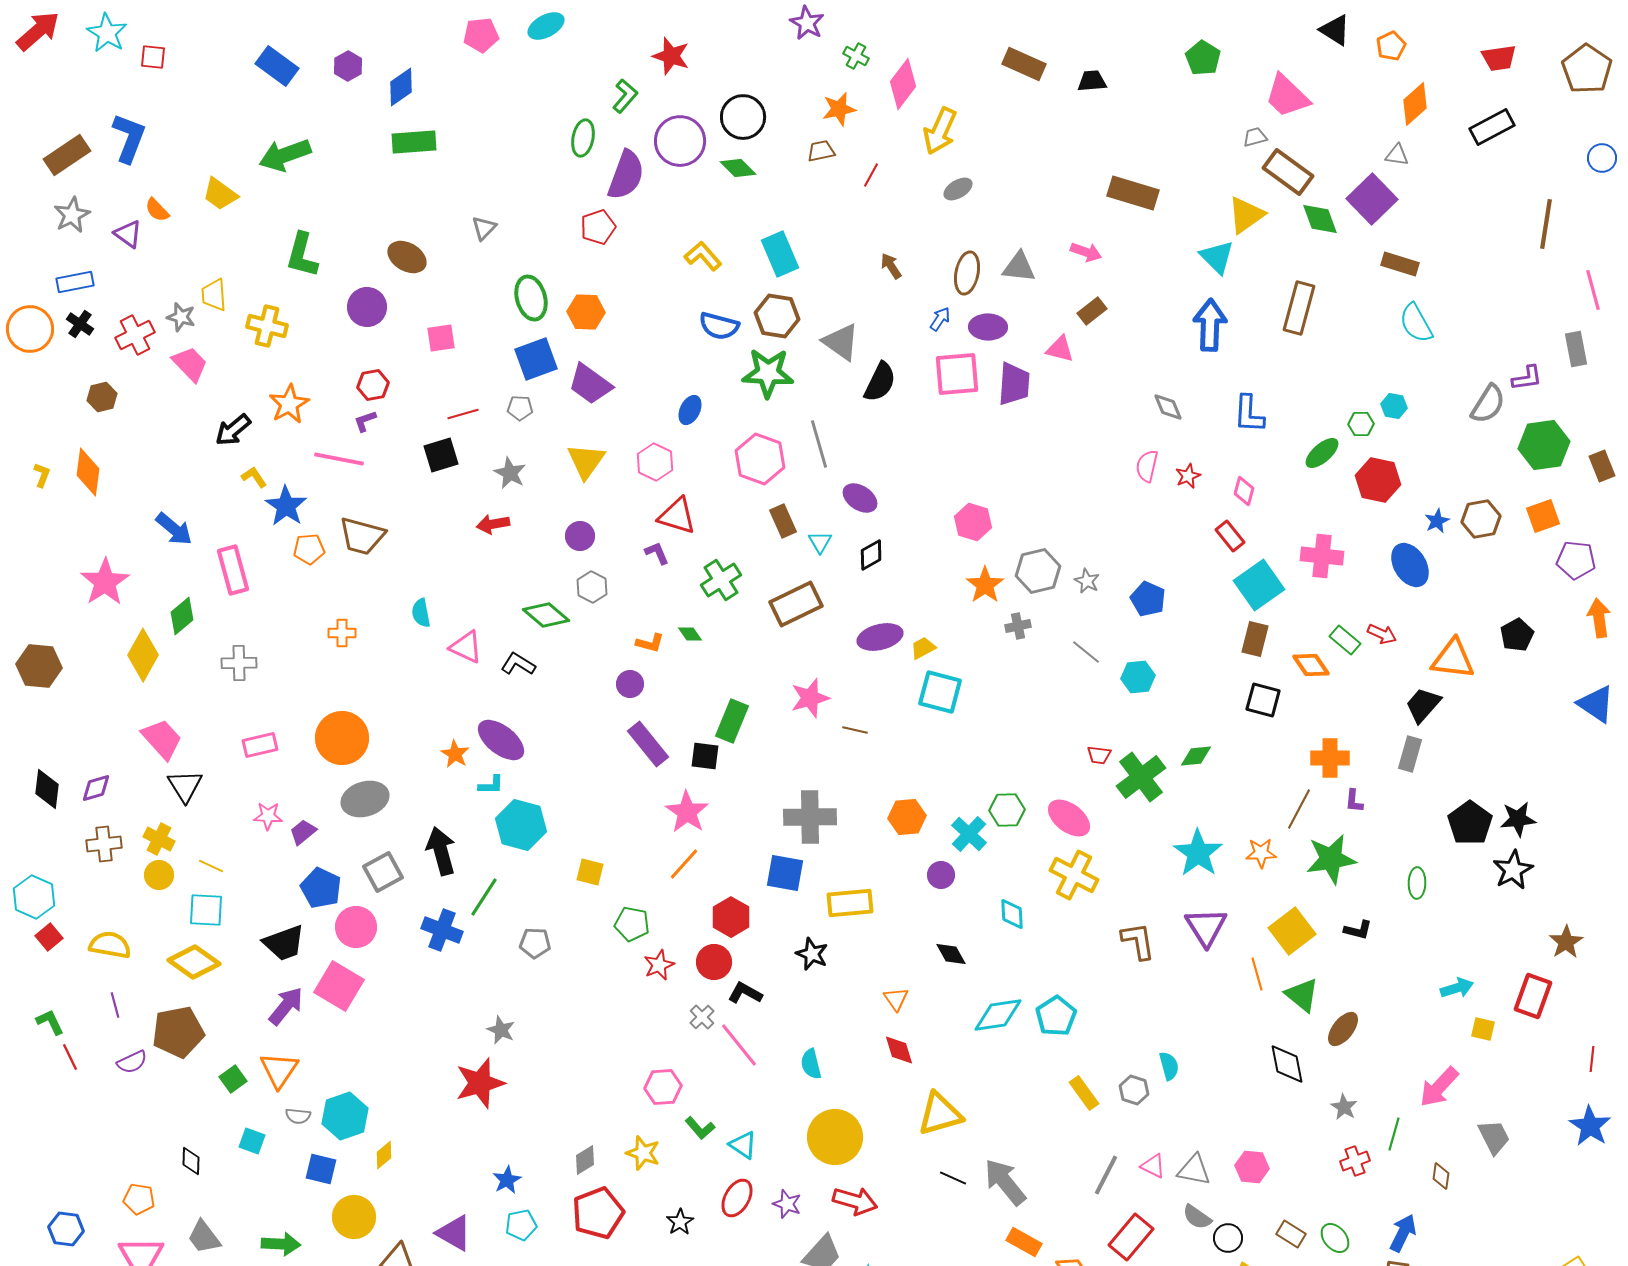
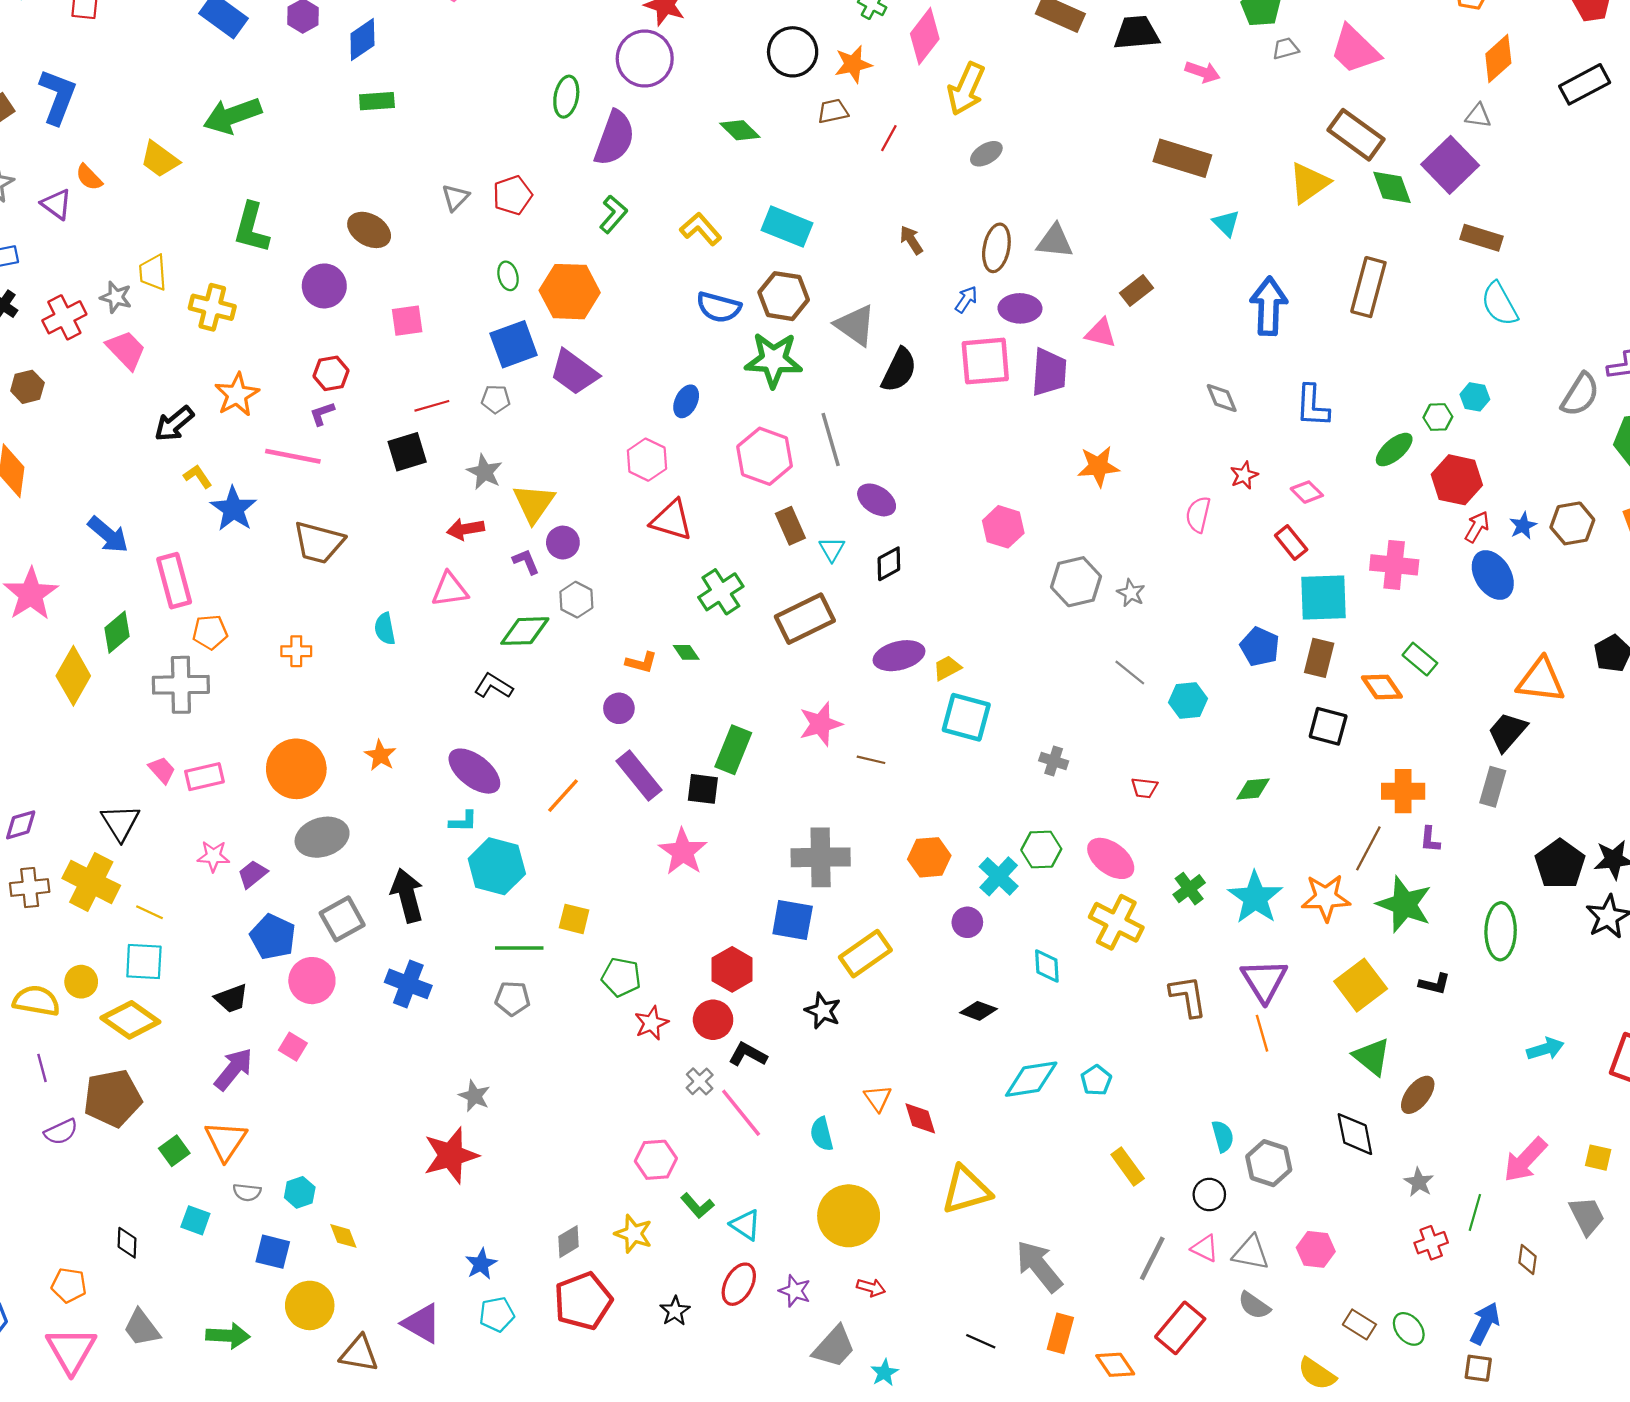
black trapezoid: (1092, 81) -> (1137, 33), size x1.4
green L-shape: (625, 96) -> (613, 214), moved
black circle: (743, 117) -> (793, 52), moved
gray trapezoid: (1255, 137) -> (1286, 48), moved
purple circle: (680, 141) -> (645, 59), moved
green rectangle: (414, 142) -> (377, 101), size x0.7
red pentagon: (598, 227) -> (512, 195), moved
pink arrow: (1086, 252) -> (1203, 72), moved
cyan rectangle: (780, 254) -> (787, 227), turned -45
cyan triangle: (1217, 257) -> (1226, 223), moved, size x0.7
green ellipse: (531, 298) -> (508, 276), size x0.6
orange hexagon: (586, 312) -> (570, 292), size x1.4
yellow triangle: (586, 461) -> (534, 503), moved
pink semicircle: (1147, 466) -> (1198, 515), moved
pink diamond: (1244, 491) -> (1307, 492), turned -60
orange pentagon: (309, 549) -> (210, 632), moved
purple L-shape: (657, 553) -> (526, 562), moved
orange star: (985, 585) -> (1098, 466), moved, turned 30
cyan square: (1259, 585) -> (1324, 597), turned 33
blue pentagon: (1148, 599) -> (1260, 647), moved
green diamond: (546, 615) -> (525, 631), turned -42
gray cross: (1018, 626) -> (1054, 761), moved, turned 30
red arrow: (1382, 634) -> (1477, 527), moved, turned -84
pink triangle: (466, 647) -> (450, 590), moved, turned -33
gray cross: (239, 663) -> (181, 685), size x1.4
pink trapezoid: (162, 739) -> (162, 770), moved, size x0.6
orange star: (455, 754) -> (380, 755), moved
green cross: (1141, 777) -> (1189, 889), moved, size x0.6
yellow cross: (159, 839) -> (91, 882), size x1.6
orange star: (1261, 853) -> (1326, 898), size x1.4
green star: (1331, 859) -> (1404, 904), turned 30
orange line: (684, 864) -> (563, 796), moved
yellow circle: (159, 875) -> (81, 982), moved
green ellipse: (1417, 883) -> (1501, 931), size x1.6
green line: (484, 897) -> (519, 948), moved, turned 57
yellow rectangle: (850, 903) -> (865, 954), turned -30
black trapezoid: (284, 943) -> (231, 998), size x0.7
black diamond: (951, 954) -> (979, 1011), turned -40
orange line: (1257, 974) -> (1262, 1033), moved
pink square: (339, 986) -> (293, 1047), size x0.5
orange triangle: (896, 999) -> (878, 1098), moved
cyan pentagon: (1056, 1016) -> (1096, 1080), size x0.7
yellow square: (1483, 1029) -> (1598, 1158), moved
gray hexagon: (1134, 1090) -> (1269, 1163), moved, size x1.4
cyan hexagon: (345, 1116) -> (300, 1192), size x0.6
yellow diamond: (384, 1155) -> (343, 1236), turned -72
black line: (953, 1178) -> (981, 1341), moved
red arrow: (855, 1201) -> (871, 1288), size x0.6
black circle: (1228, 1238) -> (1209, 1195), moved
orange rectangle: (1024, 1242) -> (1060, 1333), turned 76

